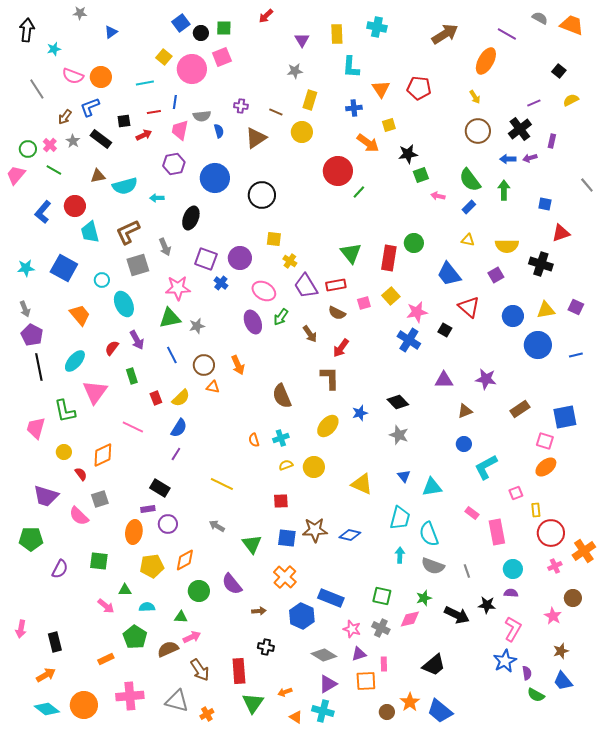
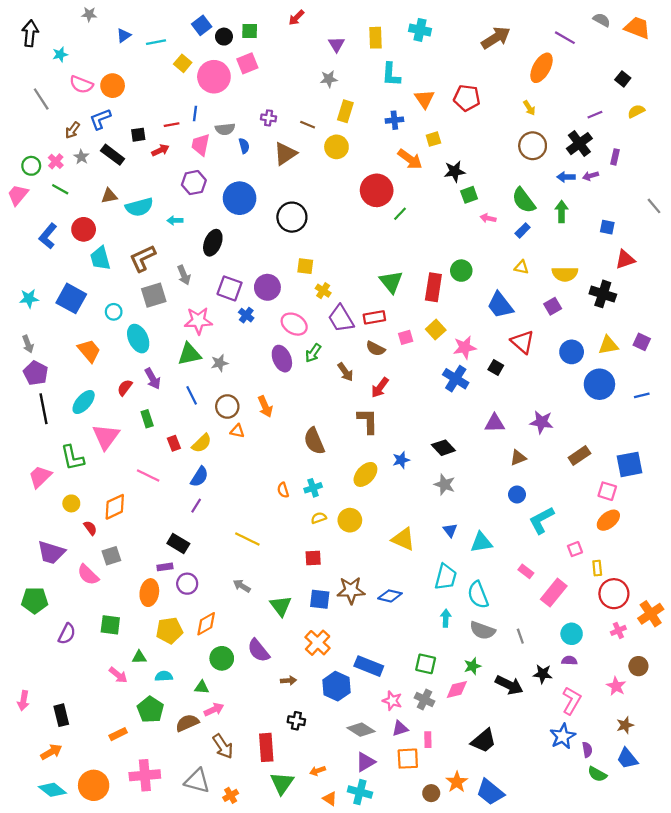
cyan line: (145, 83) -> (156, 42), moved
pink trapezoid: (36, 428) -> (40, 477), turned 30
pink rectangle: (497, 532) -> (554, 593), turned 50

